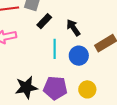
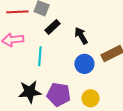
cyan line: (55, 49) -> (40, 56), moved

